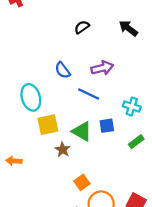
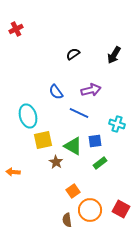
black arrow: (128, 28) -> (114, 55), turned -96
green rectangle: (136, 142) -> (100, 163), moved

